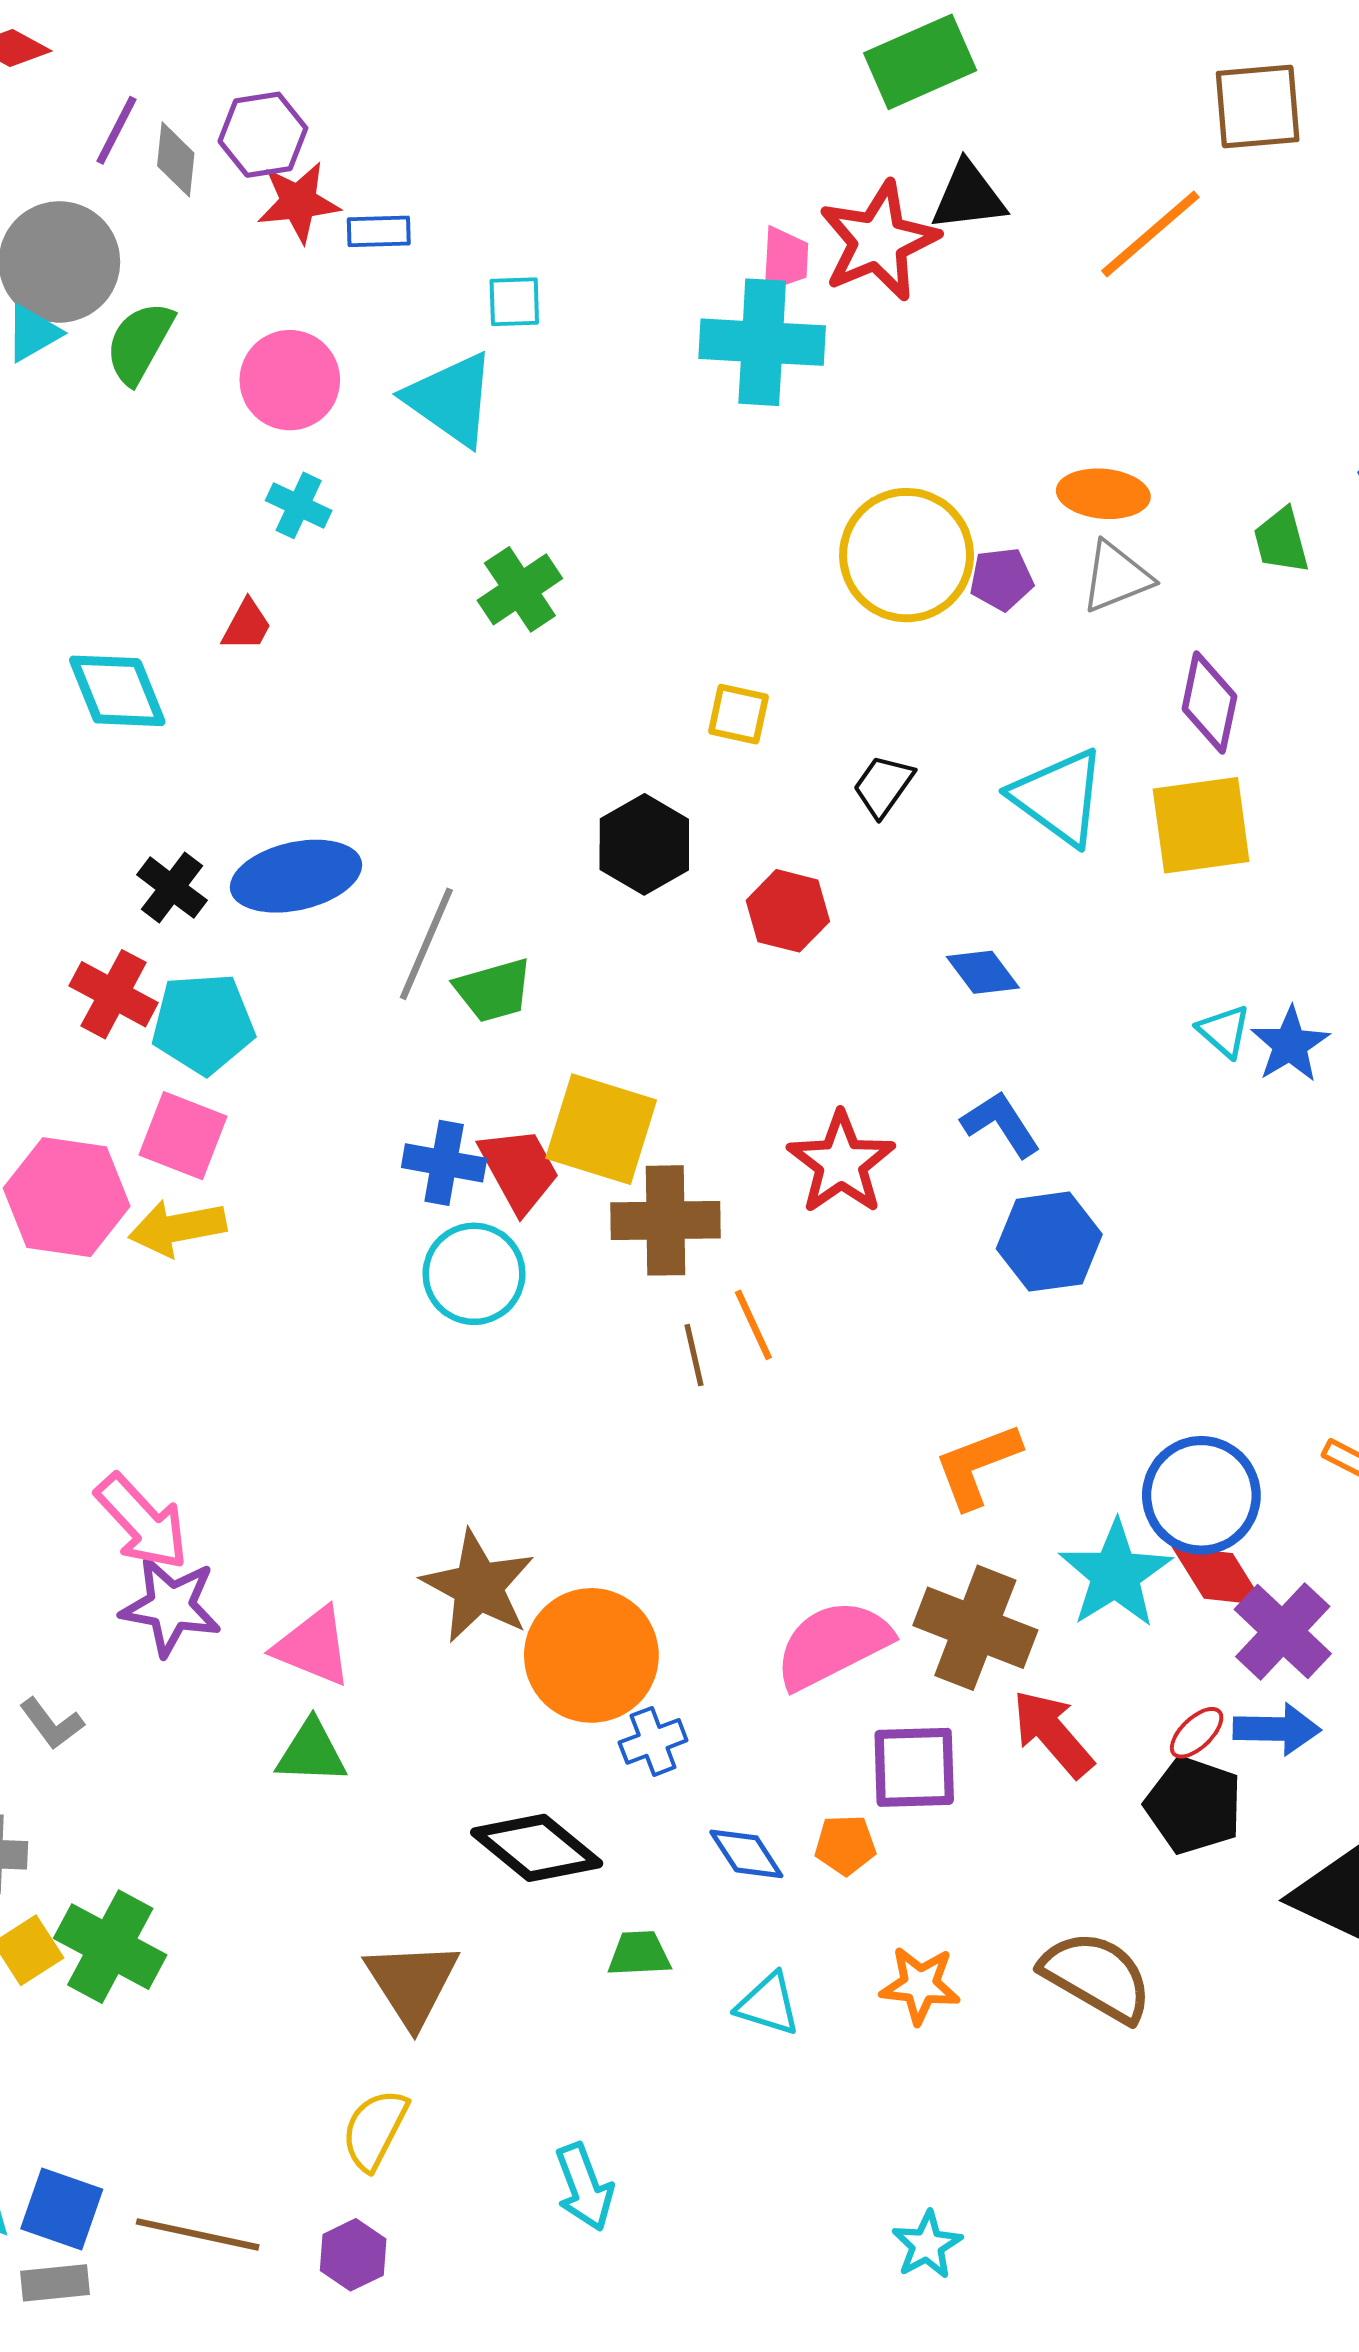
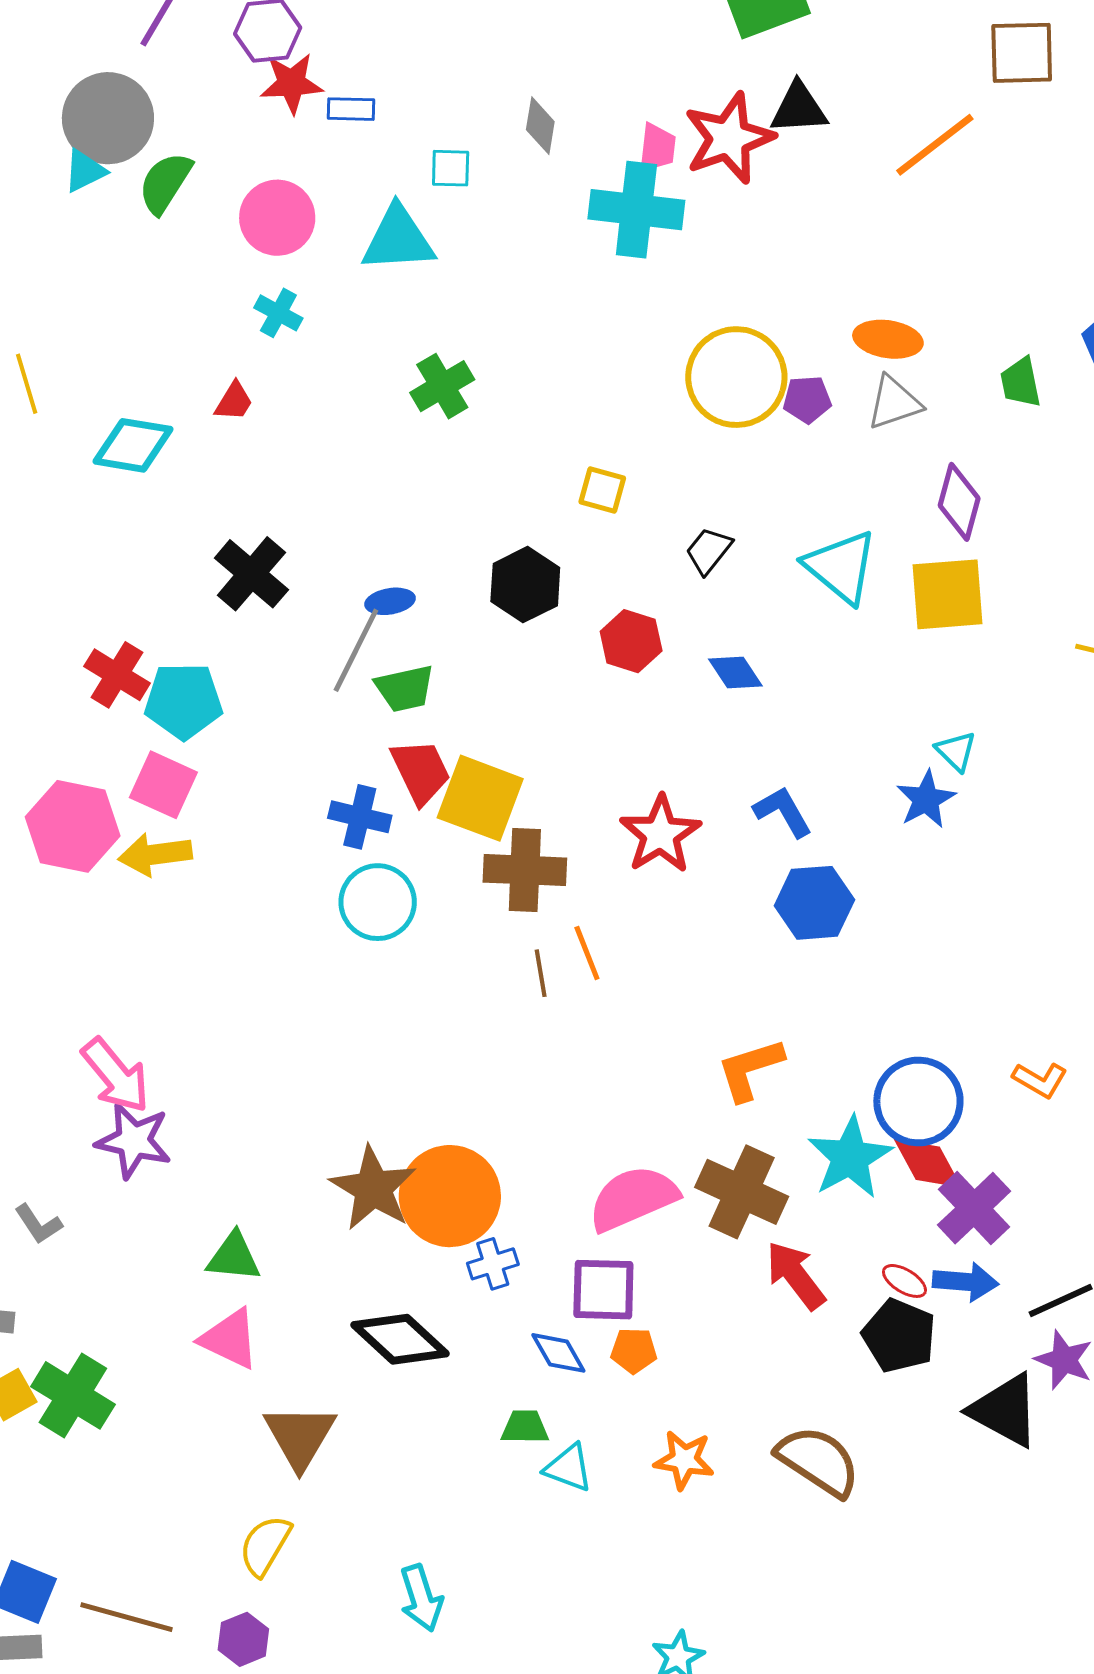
gray diamond: (176, 159) -> (540, 126), moved
cyan triangle: (451, 399) -> (398, 239), turned -42
cyan diamond: (117, 691) -> (133, 445), turned -62
blue ellipse: (296, 876) -> (390, 601), moved, size x0.5
black cross: (172, 888) -> (251, 574), moved, size x1.4
blue diamond: (983, 972) -> (735, 673), moved
blue star: (1290, 1044) -> (926, 799), moved
red trapezoid: (519, 1170) -> (421, 771), moved
brown star: (478, 1586) -> (373, 1188), moved
pink triangle: (313, 1647) -> (230, 1339), moved
red ellipse: (1197, 1733) -> (904, 1281), turned 72
purple square: (914, 1767) -> (603, 1290), moved
green trapezoid: (639, 1954) -> (525, 1427), moved

